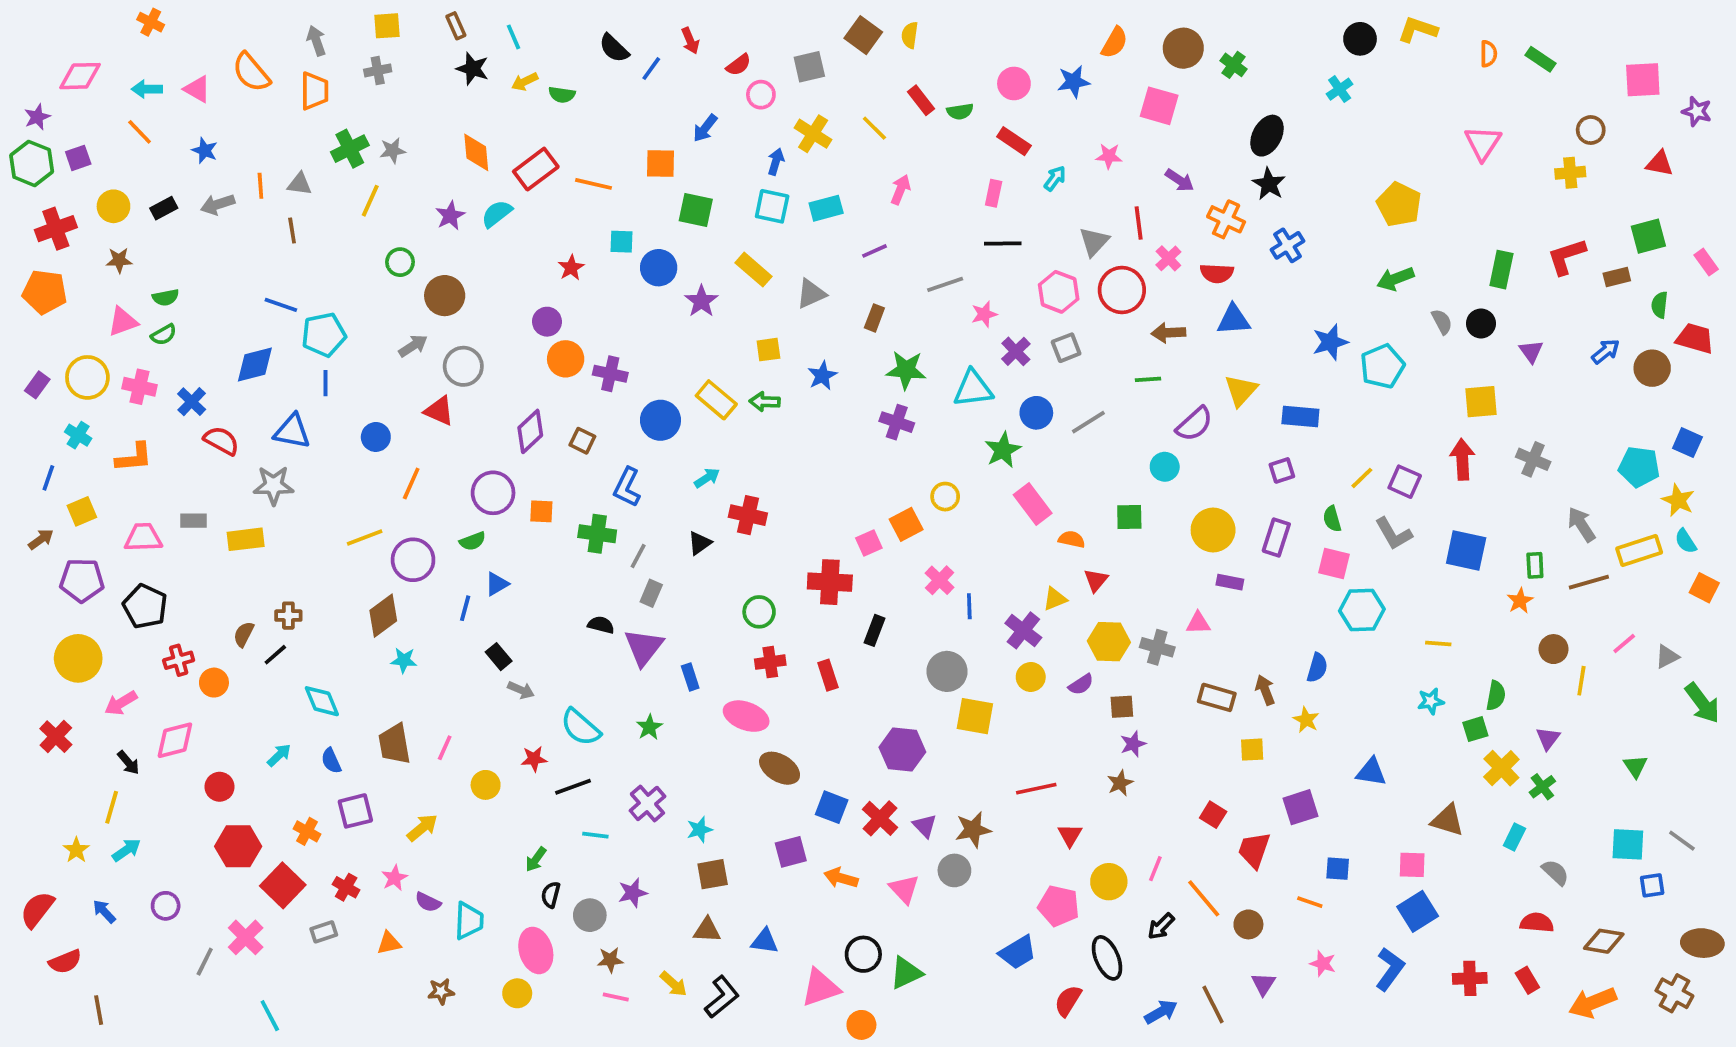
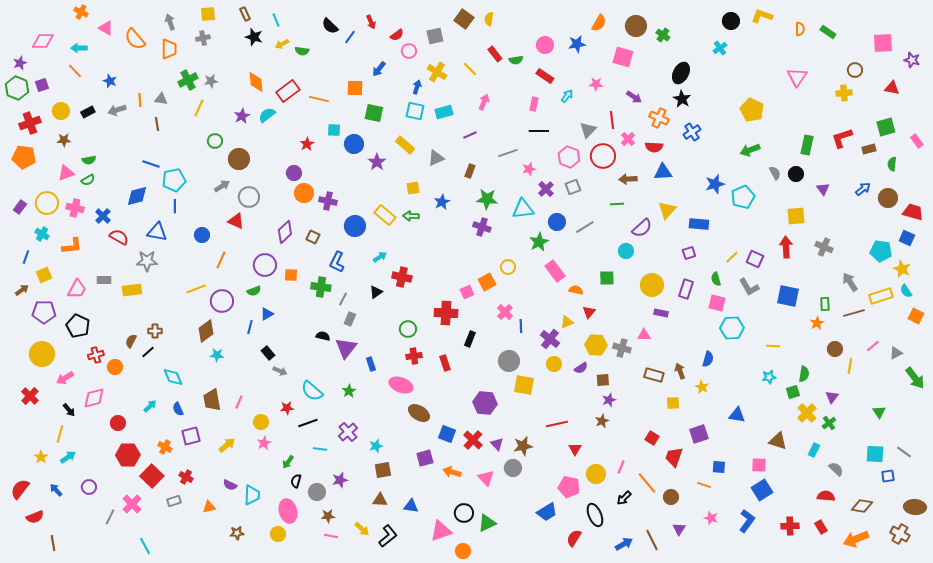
pink triangle: (197, 89) -> (106, 28), moved
red trapezoid: (1695, 338) -> (913, 212), moved
pink trapezoid: (143, 537) -> (77, 289), turned 120
pink star: (394, 878) -> (264, 443), moved

